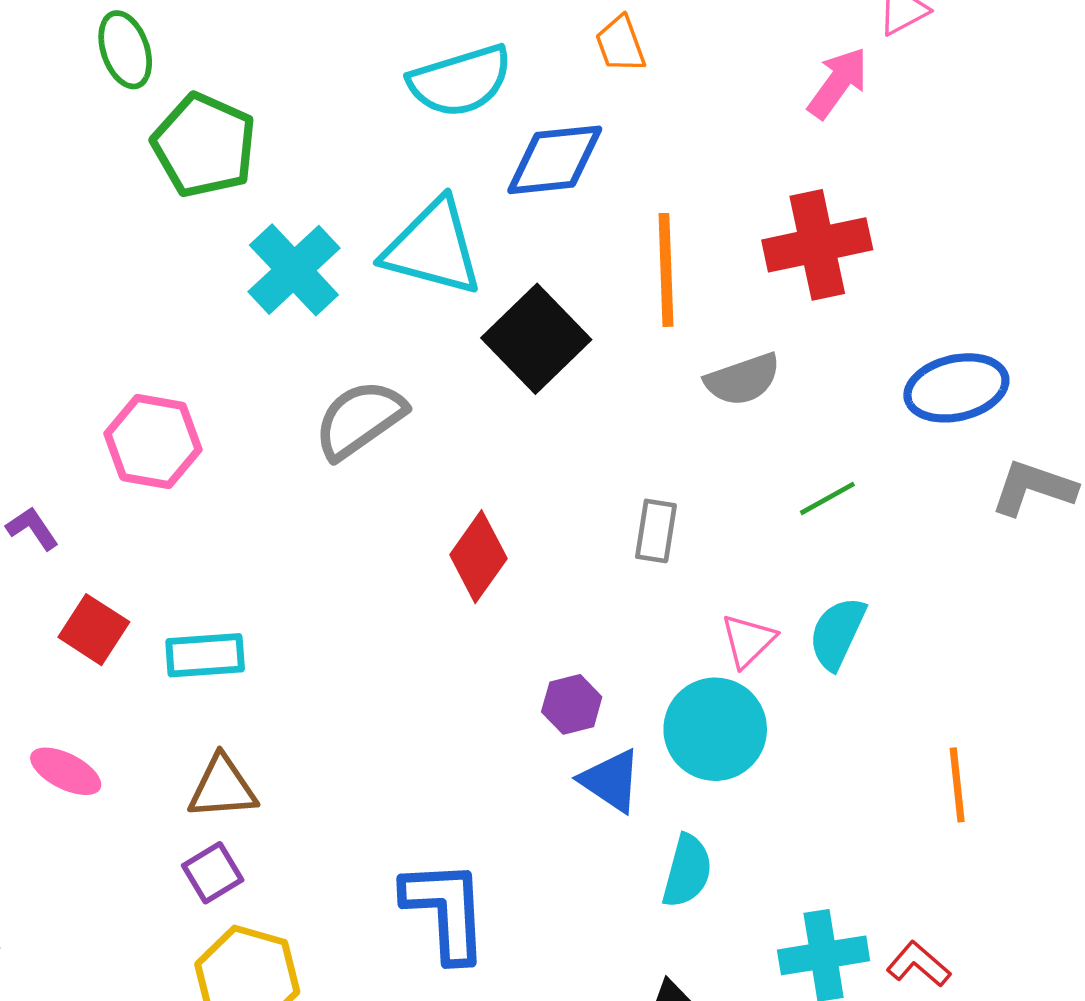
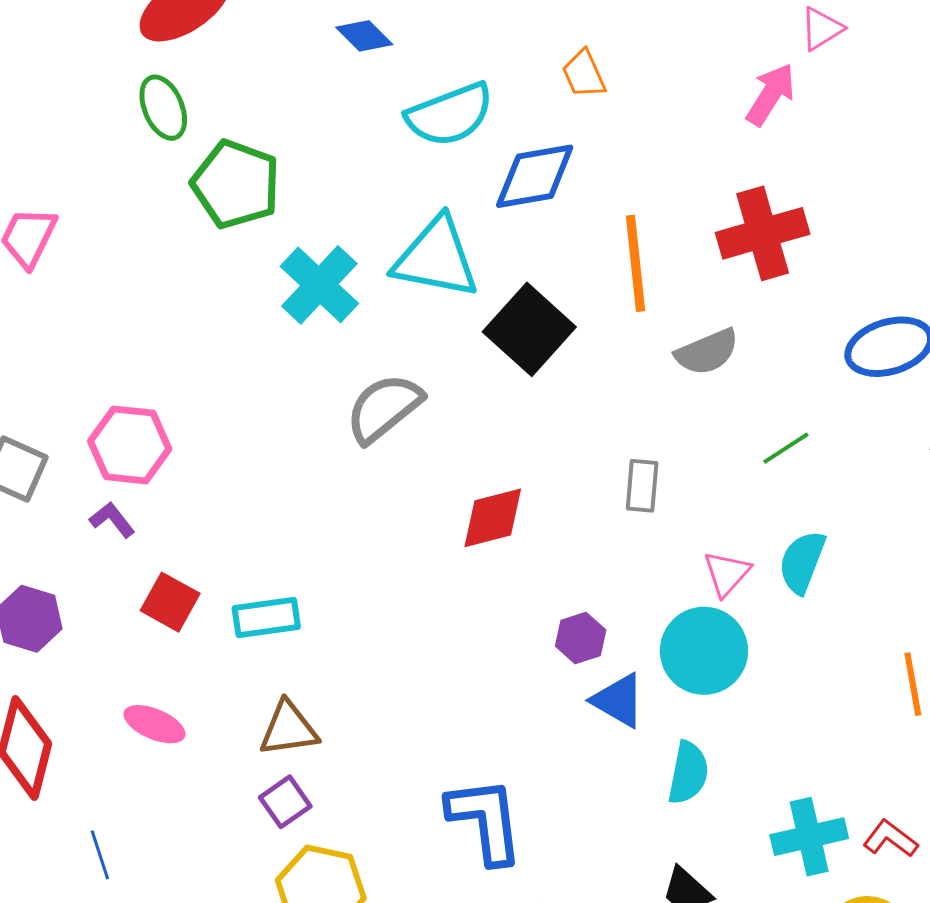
pink hexagon: (153, 442) -> (130, 445), moved
red diamond: (478, 557) -> (493, 518), turned 44

